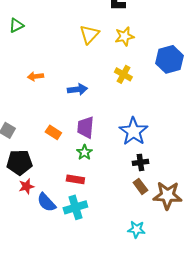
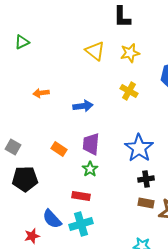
yellow triangle: (89, 34) -> (95, 51), turned -35
red star: (26, 186) -> (32, 236), moved
brown rectangle: (140, 186) -> (146, 203), turned -42

